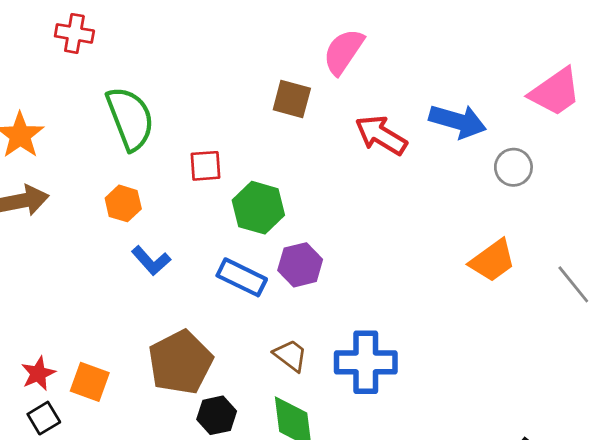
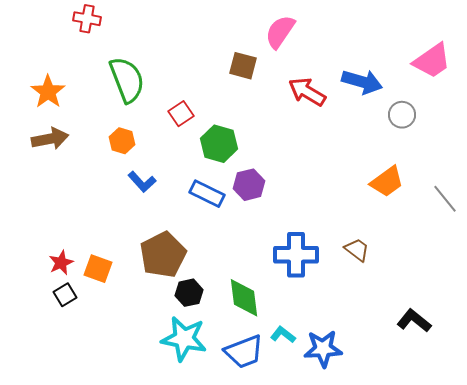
red square: (205, 166) -> (181, 114), turned -30
brown trapezoid: (290, 355) -> (357, 250), moved

